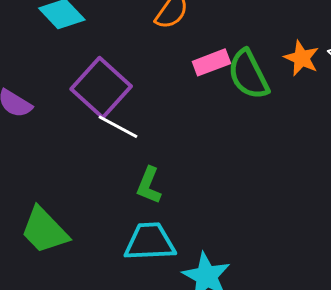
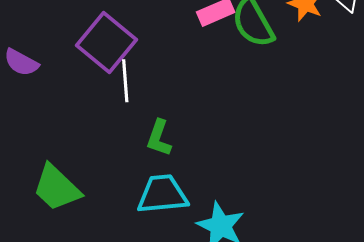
white line: (118, 127) -> (125, 81), turned 60

